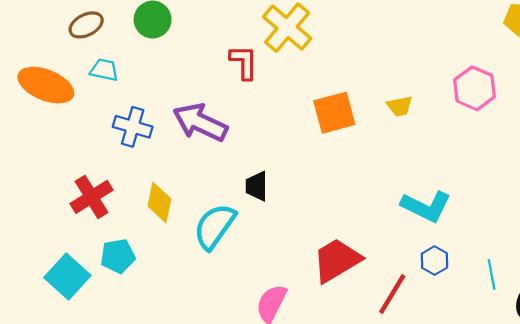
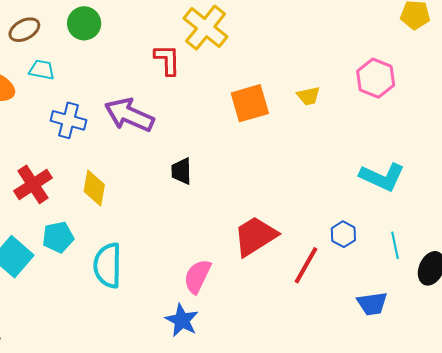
cyan L-shape: (426, 206) -> (382, 177), moved
cyan semicircle: (215, 226) -> (108, 265), moved, turned -33

